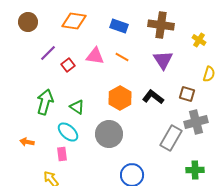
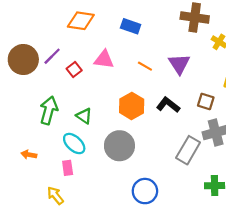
brown circle: (28, 22) -> (23, 59), moved, size x1.4
brown cross: (161, 25) -> (195, 17), moved
orange line: (122, 57) -> (145, 66), moved

